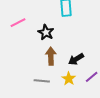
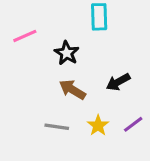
brown arrow: (51, 56) -> (72, 90), turned -60
black arrow: (76, 59) -> (118, 82), moved

